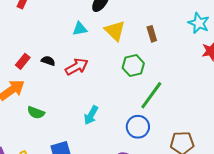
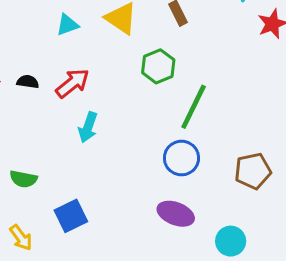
green semicircle: (36, 113) -> (23, 179), moved
cyan arrow: (91, 115) -> (88, 127), moved

